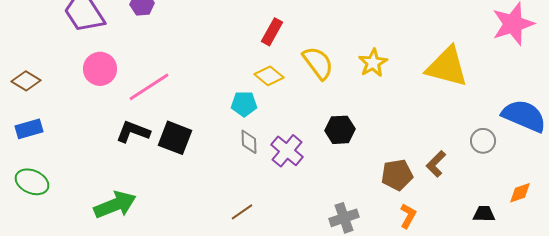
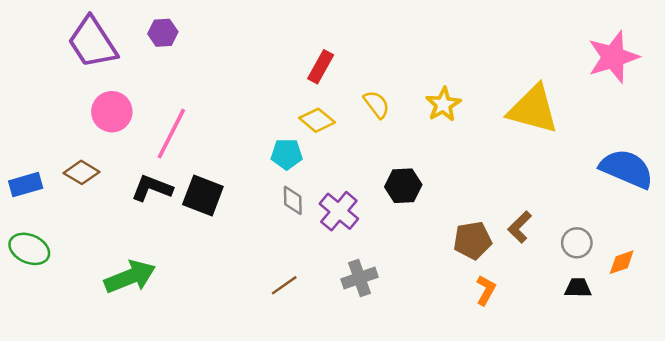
yellow semicircle: (318, 63) -> (376, 104), size x0.7
brown diamond: (26, 81) -> (81, 172), moved
pink line: (149, 87) -> (171, 134), turned -30
gray circle: (483, 141) -> (577, 243), moved
gray cross: (344, 218) -> (359, 278), moved

